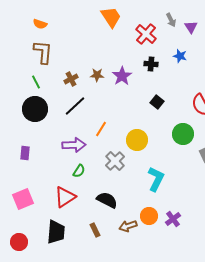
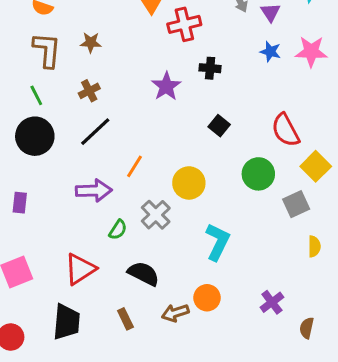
red cross: (146, 34) -> (184, 24), moved, turned 35
blue star: (180, 56) -> (270, 52), moved
brown star: (97, 75) -> (91, 43), moved
green semicircle: (79, 171) -> (118, 230), moved
purple cross: (173, 219) -> (272, 302), moved

